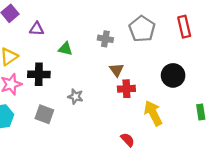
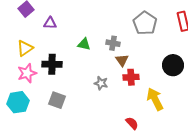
gray cross: (105, 39) -> (113, 43), moved
green triangle: (65, 49) -> (84, 44), moved
gray star: (75, 96) -> (101, 83), moved

